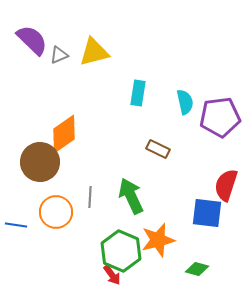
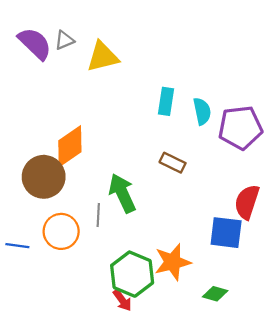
gray triangle: (59, 55) -> (64, 40), moved
cyan rectangle: (138, 93) -> (166, 101), moved
green arrow: (131, 196) -> (122, 193), moved

